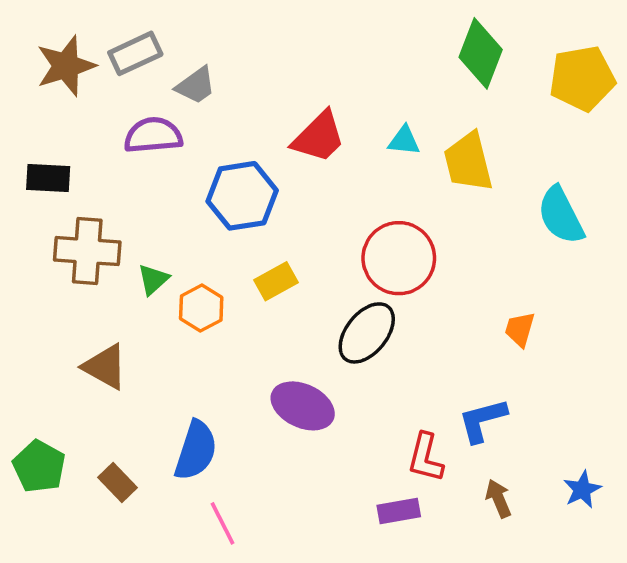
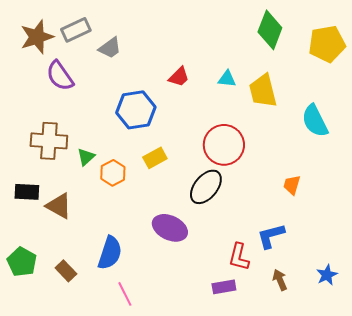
purple semicircle: (153, 135) -> (60, 76), moved, turned -120
red trapezoid: (319, 137) -> (179, 77), size x0.7
black rectangle: (48, 178) -> (27, 192), moved

